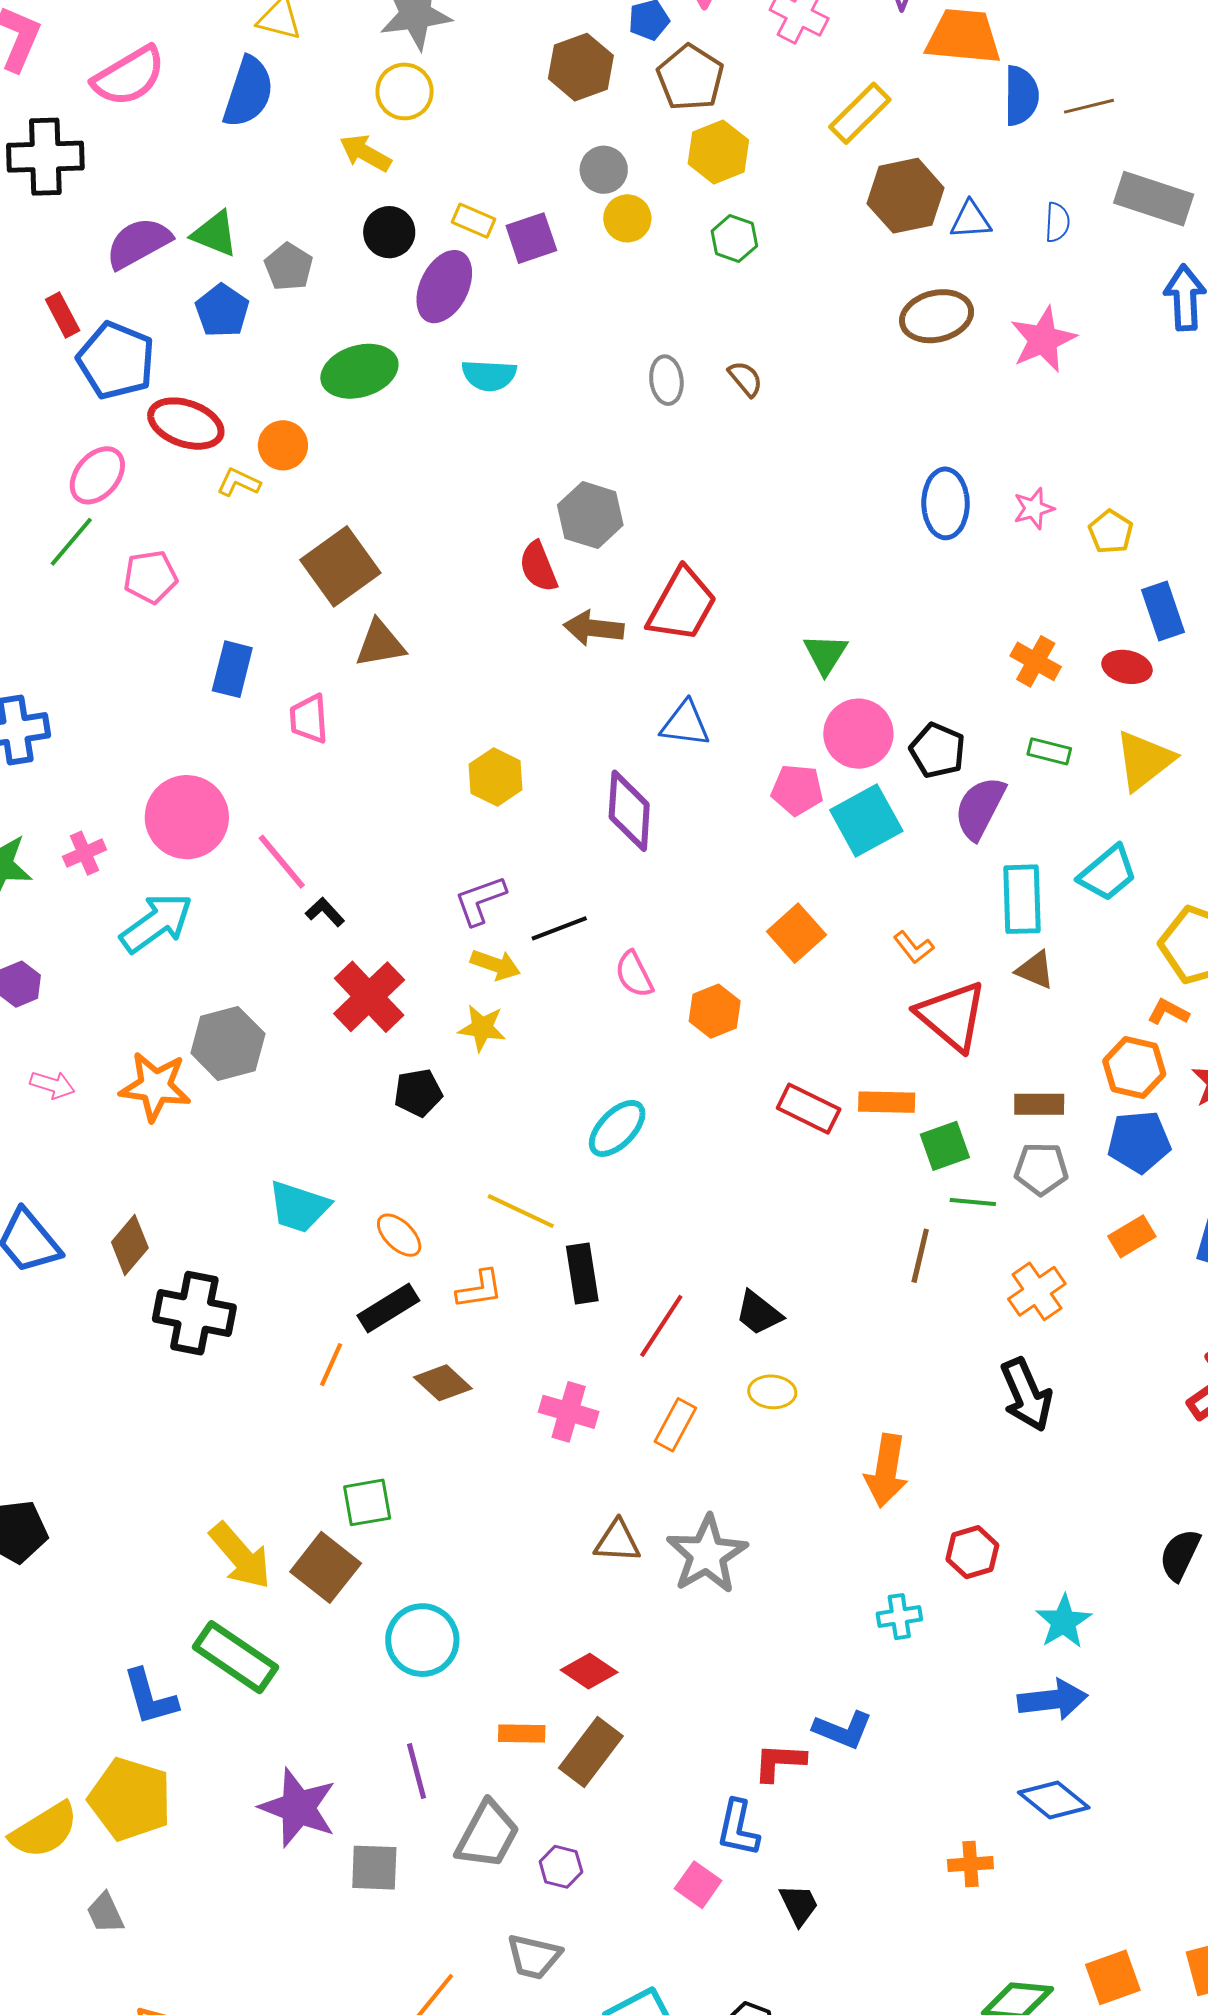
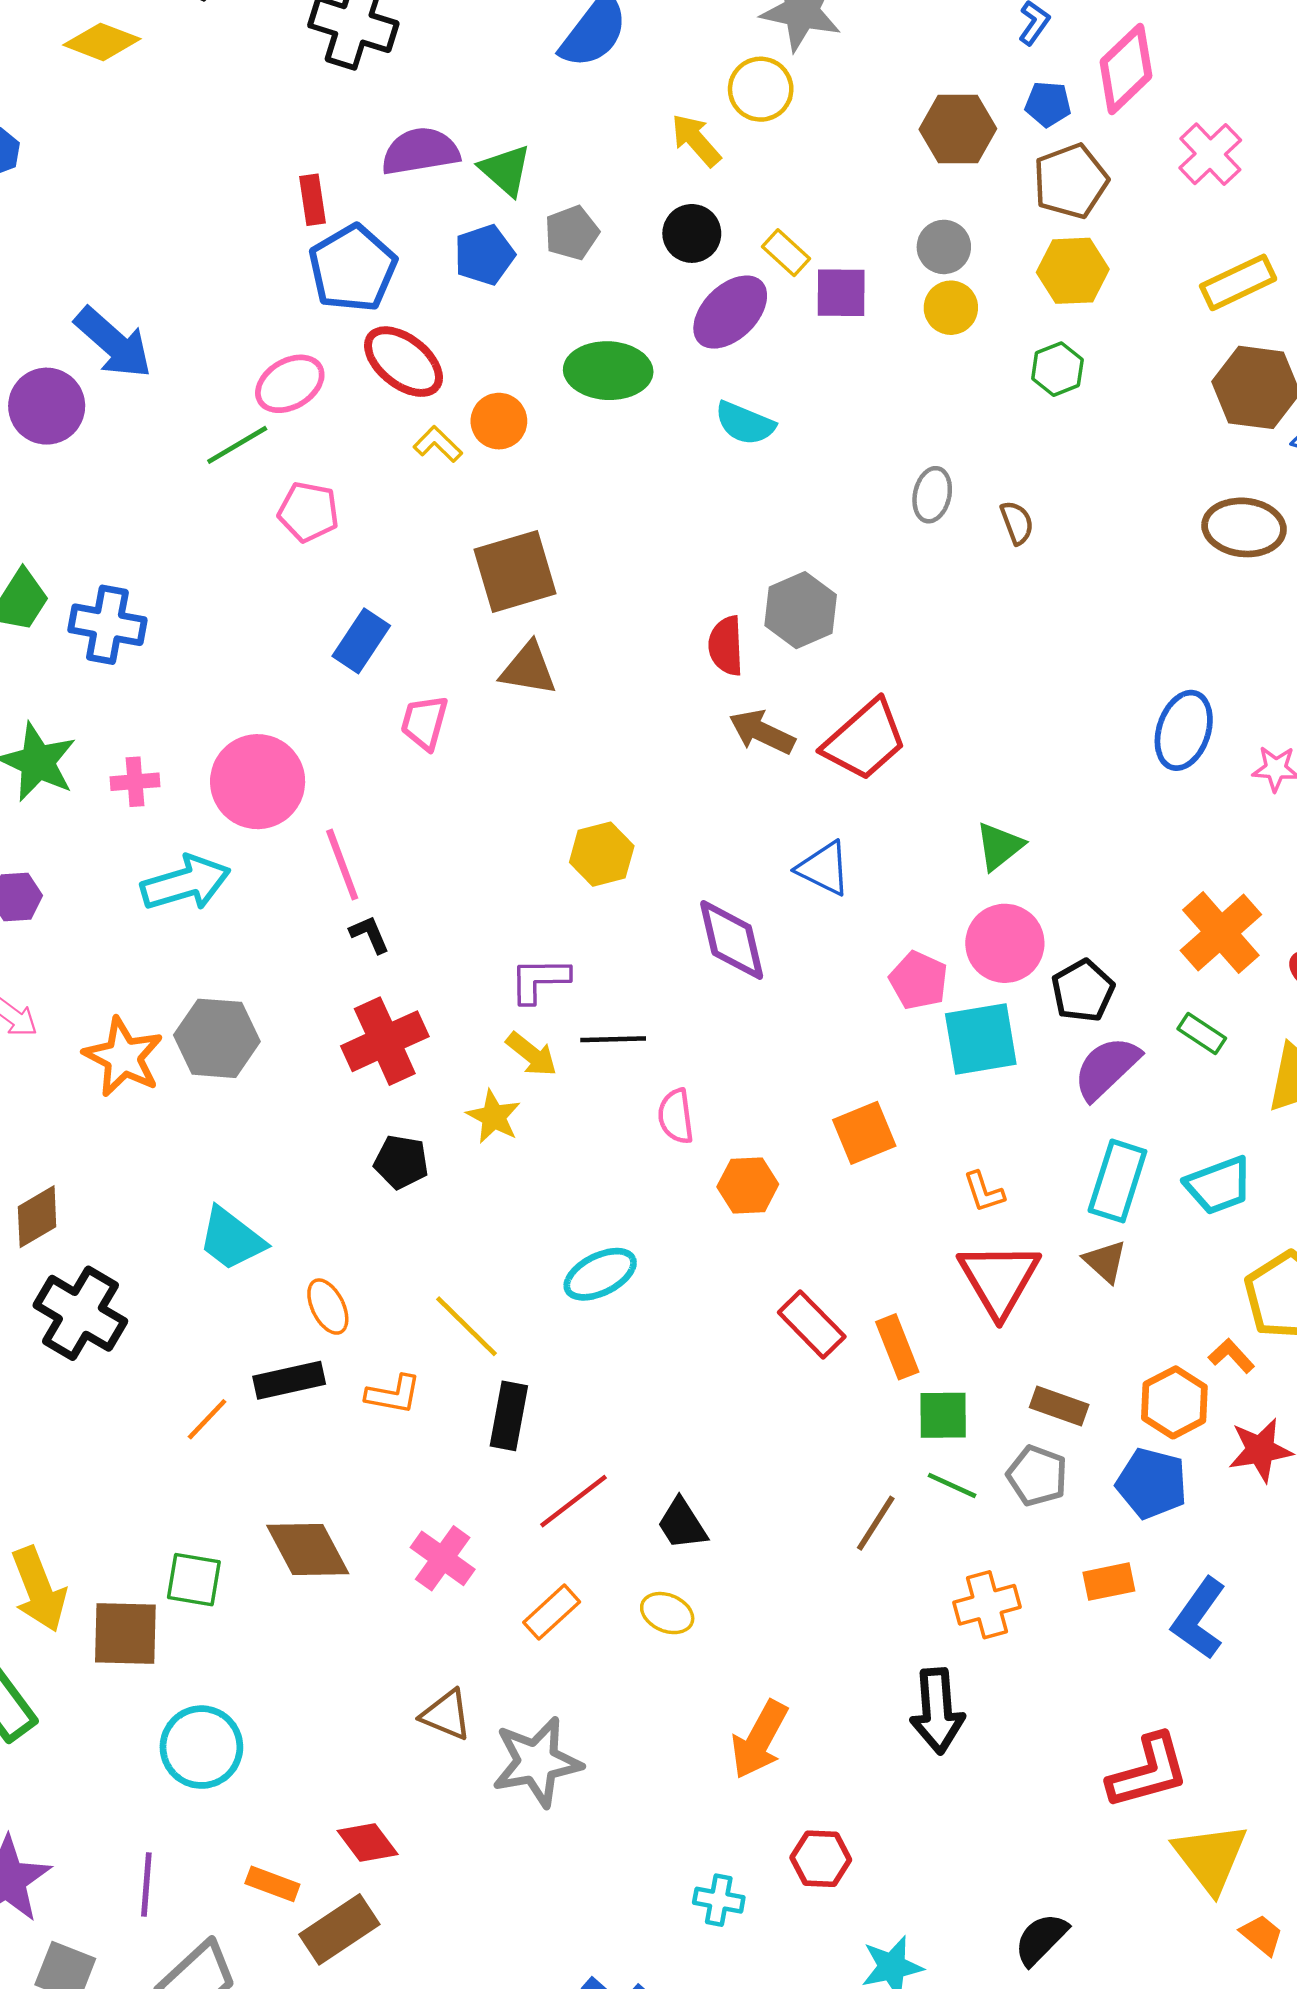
orange cross: (1036, 661) -> (1221, 933), size x1.5
purple diamond: (629, 811) -> (732, 940), turned -36
orange rectangle: (887, 1102) -> (897, 1347), turned 48
brown diamond: (443, 1383) -> (308, 1549), moved, size x1.4
brown square: (326, 1567) -> (125, 1634), turned 34

